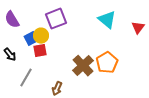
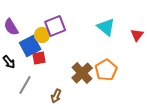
yellow circle: (41, 36) -> (42, 35), moved
blue square: (31, 39) -> (30, 46), size x1.5

